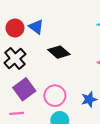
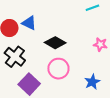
pink circle: (55, 96) -> (58, 69), moved

